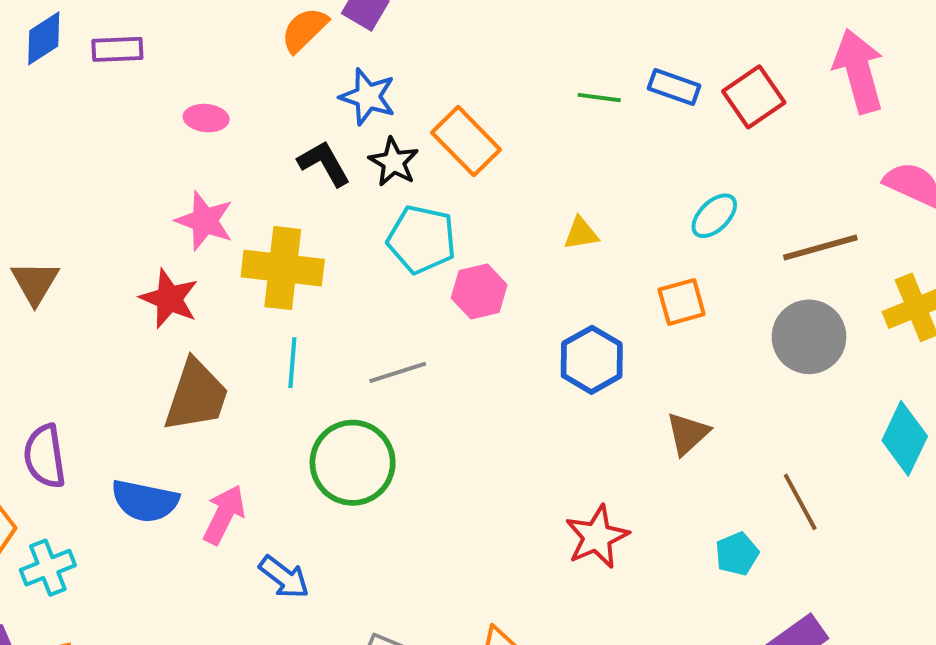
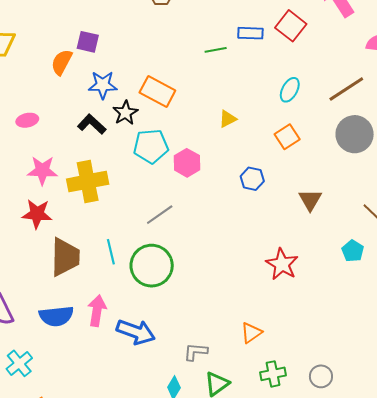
black star: (394, 162) -> (125, 113), turned 30
blue hexagon: (592, 360) -> (252, 179), size x0.7
cyan line: (292, 363) -> (111, 252), moved
blue arrow: (284, 577) -> (136, 332), size x1.4

